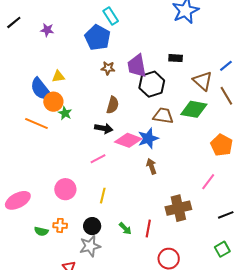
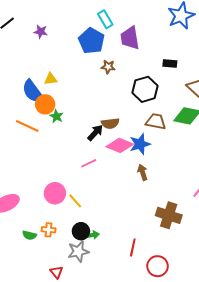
purple trapezoid: (137, 66) -> (130, 38), moved
brown star: (108, 68) -> (108, 67), moved
brown semicircle: (113, 105) -> (110, 123), moved, turned 66
black arrow: (104, 128) -> (95, 133), turned -60
yellow line: (103, 196) -> (75, 201), moved, turned -56
brown cross: (178, 208) -> (169, 215), turned 30
red line: (148, 228) -> (133, 247), moved
green arrow: (125, 229) -> (92, 235), moved, turned -56

